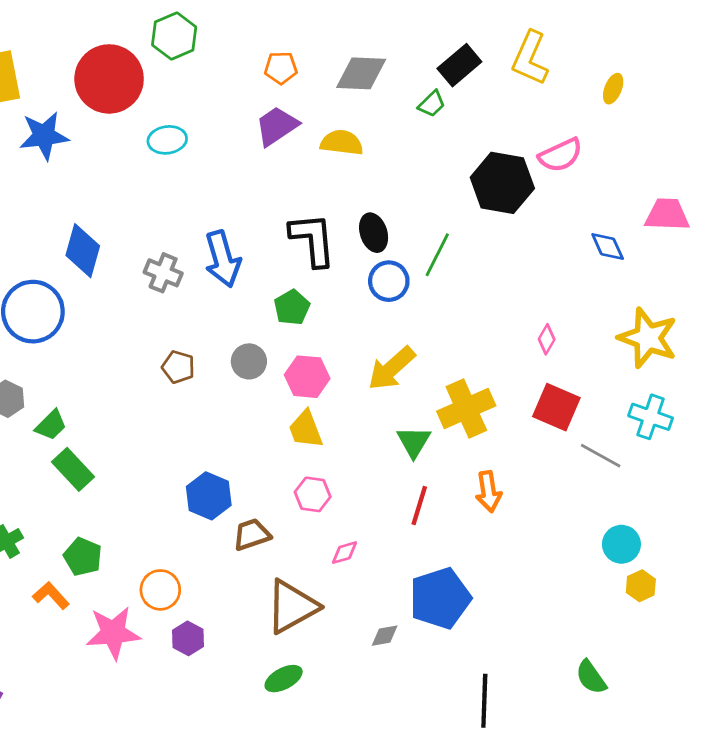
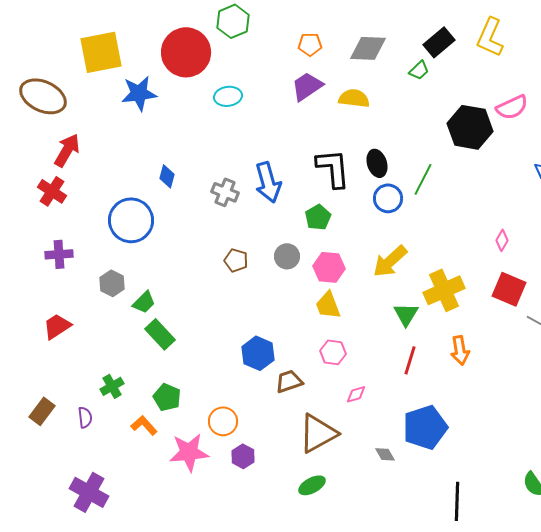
blue diamond: (83, 251) -> (167, 176), size x0.6
gray diamond: (385, 636) -> (385, 454), turned 70

